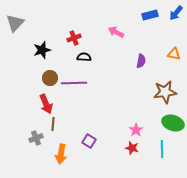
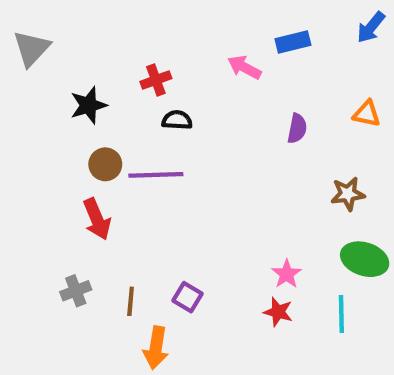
blue rectangle: (150, 15) -> (293, 42), moved
brown star: (165, 92) -> (348, 194), size x0.7
brown line: (53, 124) -> (131, 301), moved
orange arrow: (61, 154) -> (156, 348), moved

